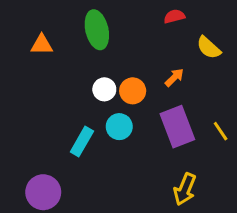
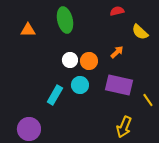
purple rectangle: (177, 127) -> (119, 85), turned -56
yellow line: (221, 131) -> (148, 100), moved

